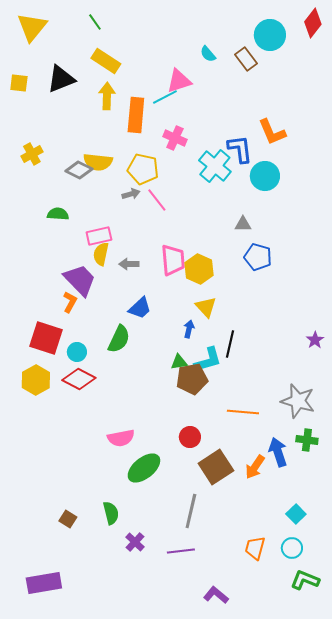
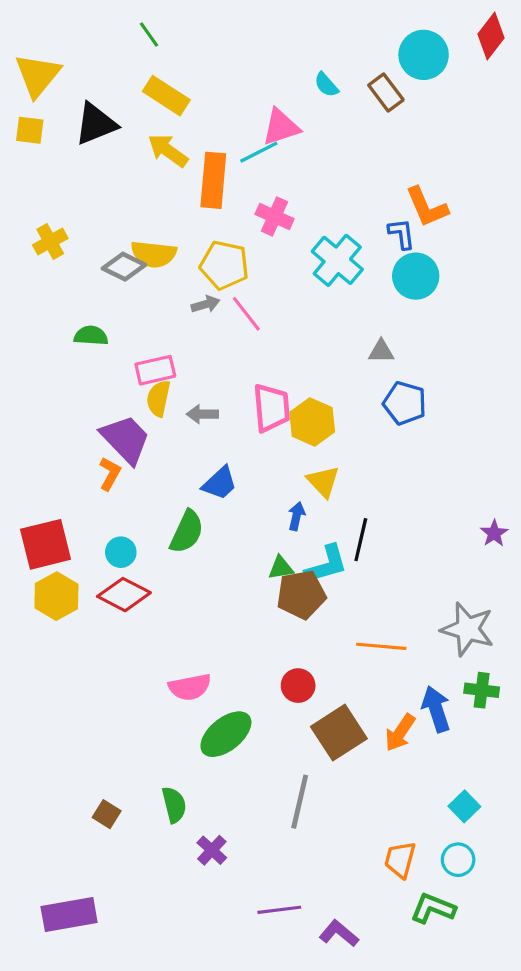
yellow triangle: (32, 27) -> (38, 75), moved
yellow arrow: (107, 96) -> (168, 151), turned -56
blue L-shape: (240, 149) -> (402, 234), moved, size x0.7
red square: (46, 338) -> (45, 544), moved, turned -32
purple line: (181, 551) -> (279, 910), moved
green L-shape: (305, 580) -> (433, 908), moved

